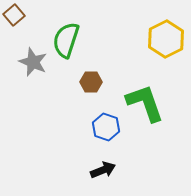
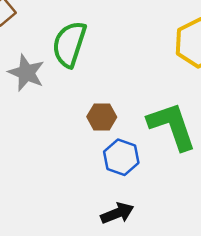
brown hexagon: (91, 82) -> (102, 117), moved

